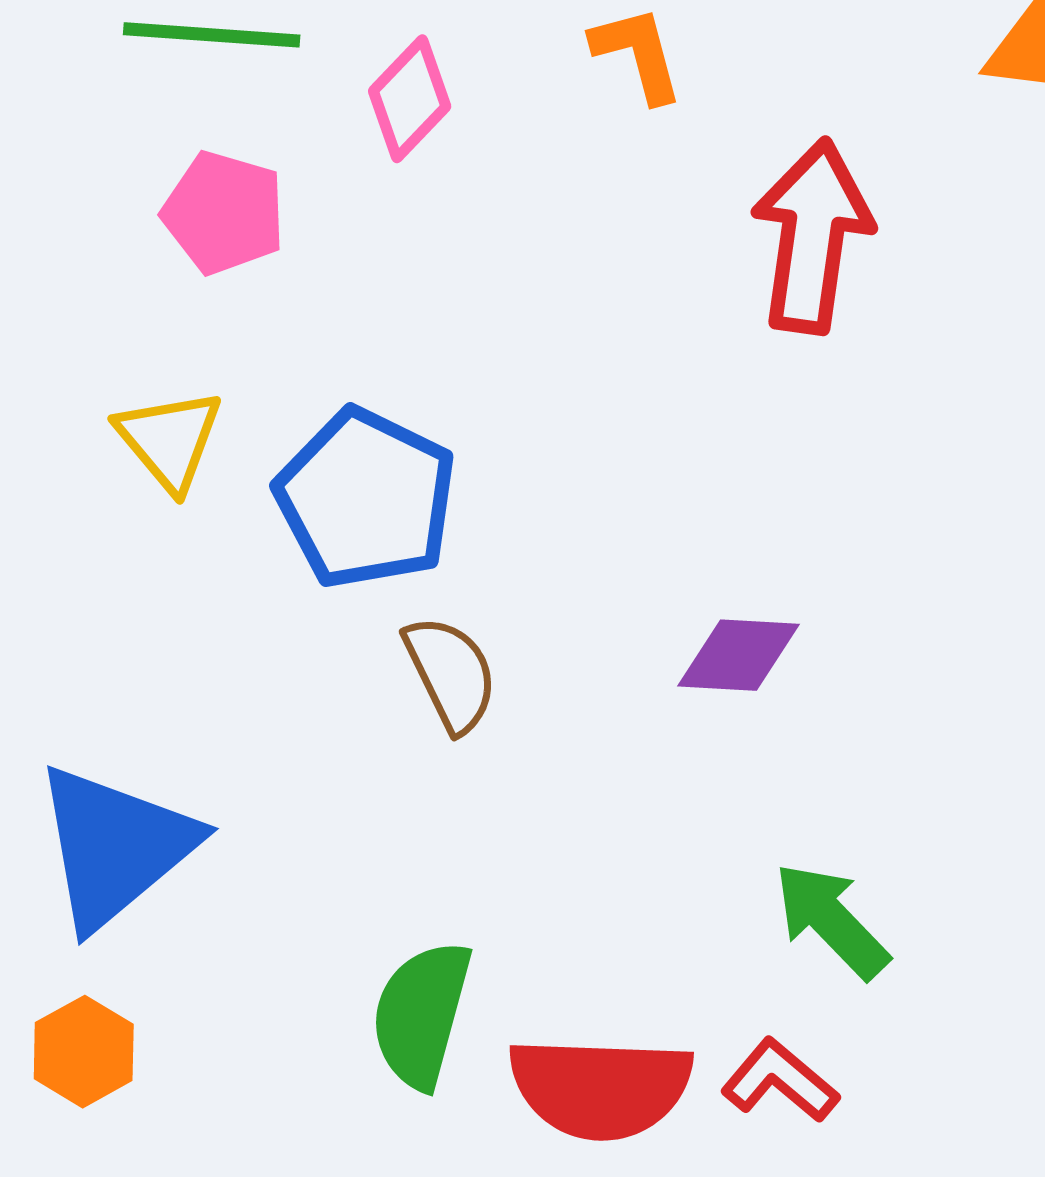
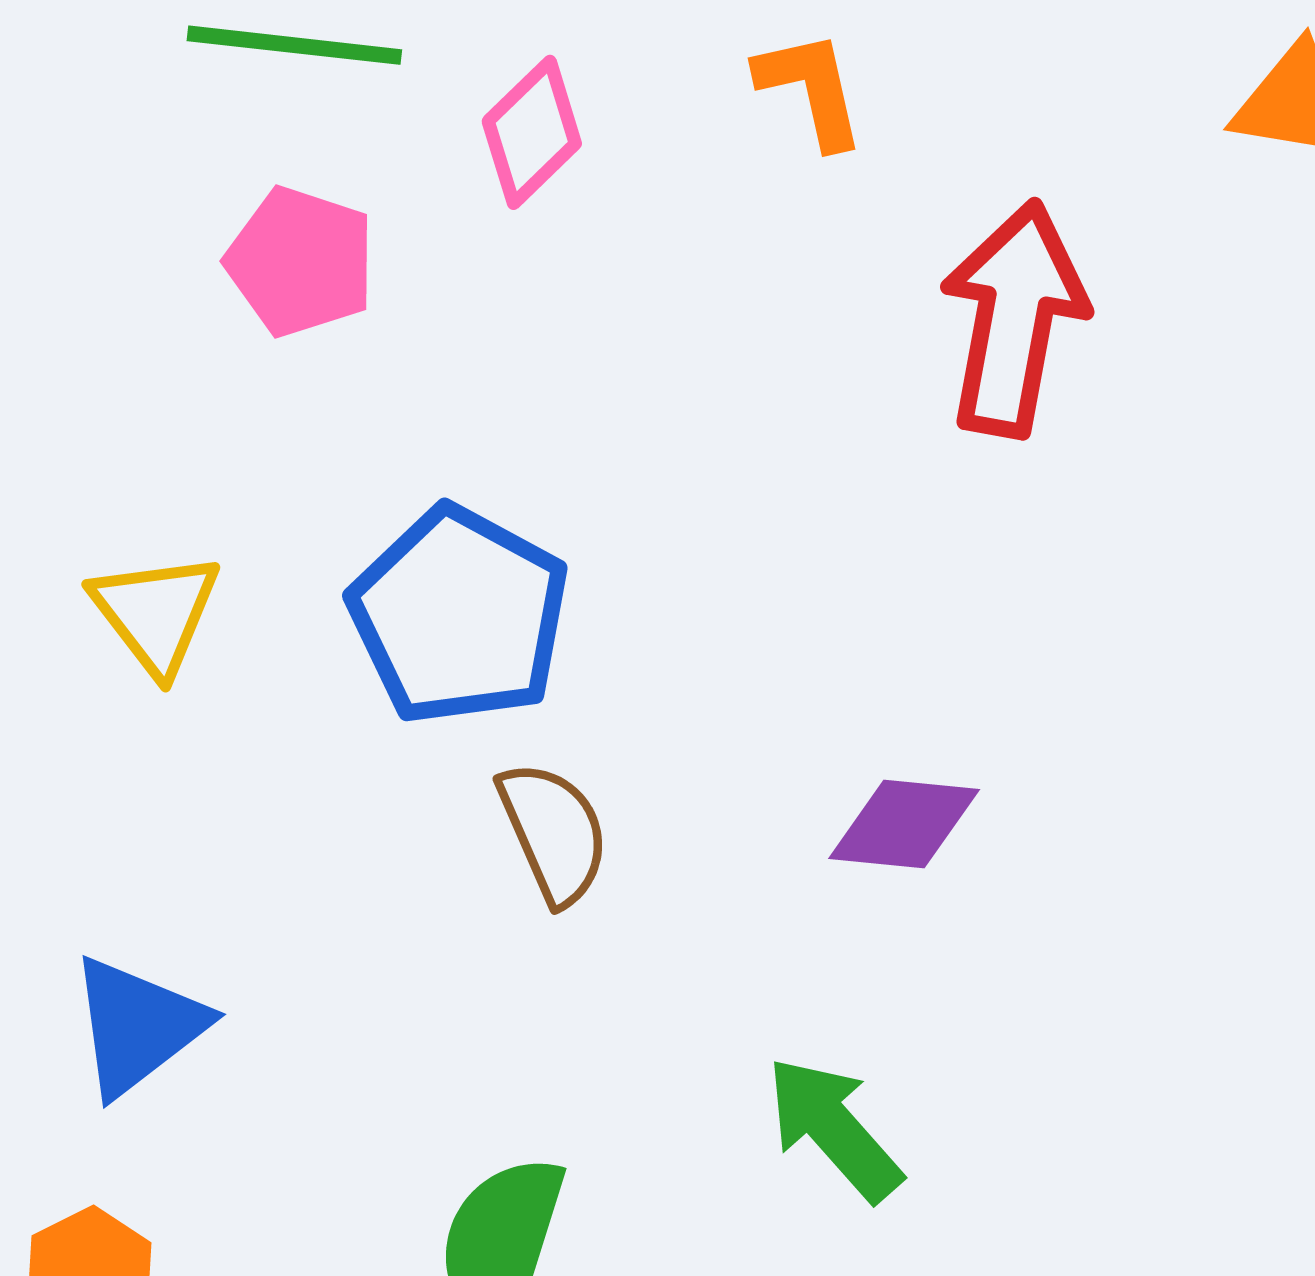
yellow triangle: (169, 440) -> (156, 613), moved
blue triangle: (115, 847) -> (138, 1026), size x0.7
green arrow: (831, 920) -> (834, 1129), moved

